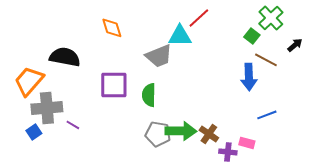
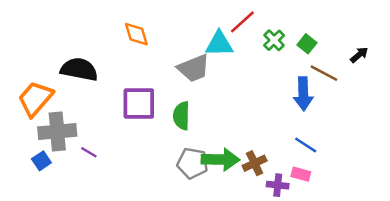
green cross: (271, 18) -> (274, 40), moved, size x0.7
blue line: (267, 115) -> (306, 145), moved, turned 54
brown cross: (209, 134) -> (255, 163), turned 30

